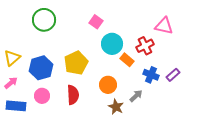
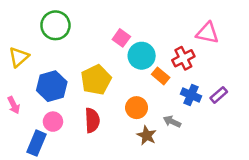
pink square: (96, 22) -> (121, 38), moved
yellow triangle: (12, 58) -> (19, 57), moved
pink arrow: (11, 83) -> (14, 105), turned 104
gray arrow: (136, 96) -> (172, 122), turned -112
blue rectangle: (16, 106) -> (36, 143), moved, turned -72

